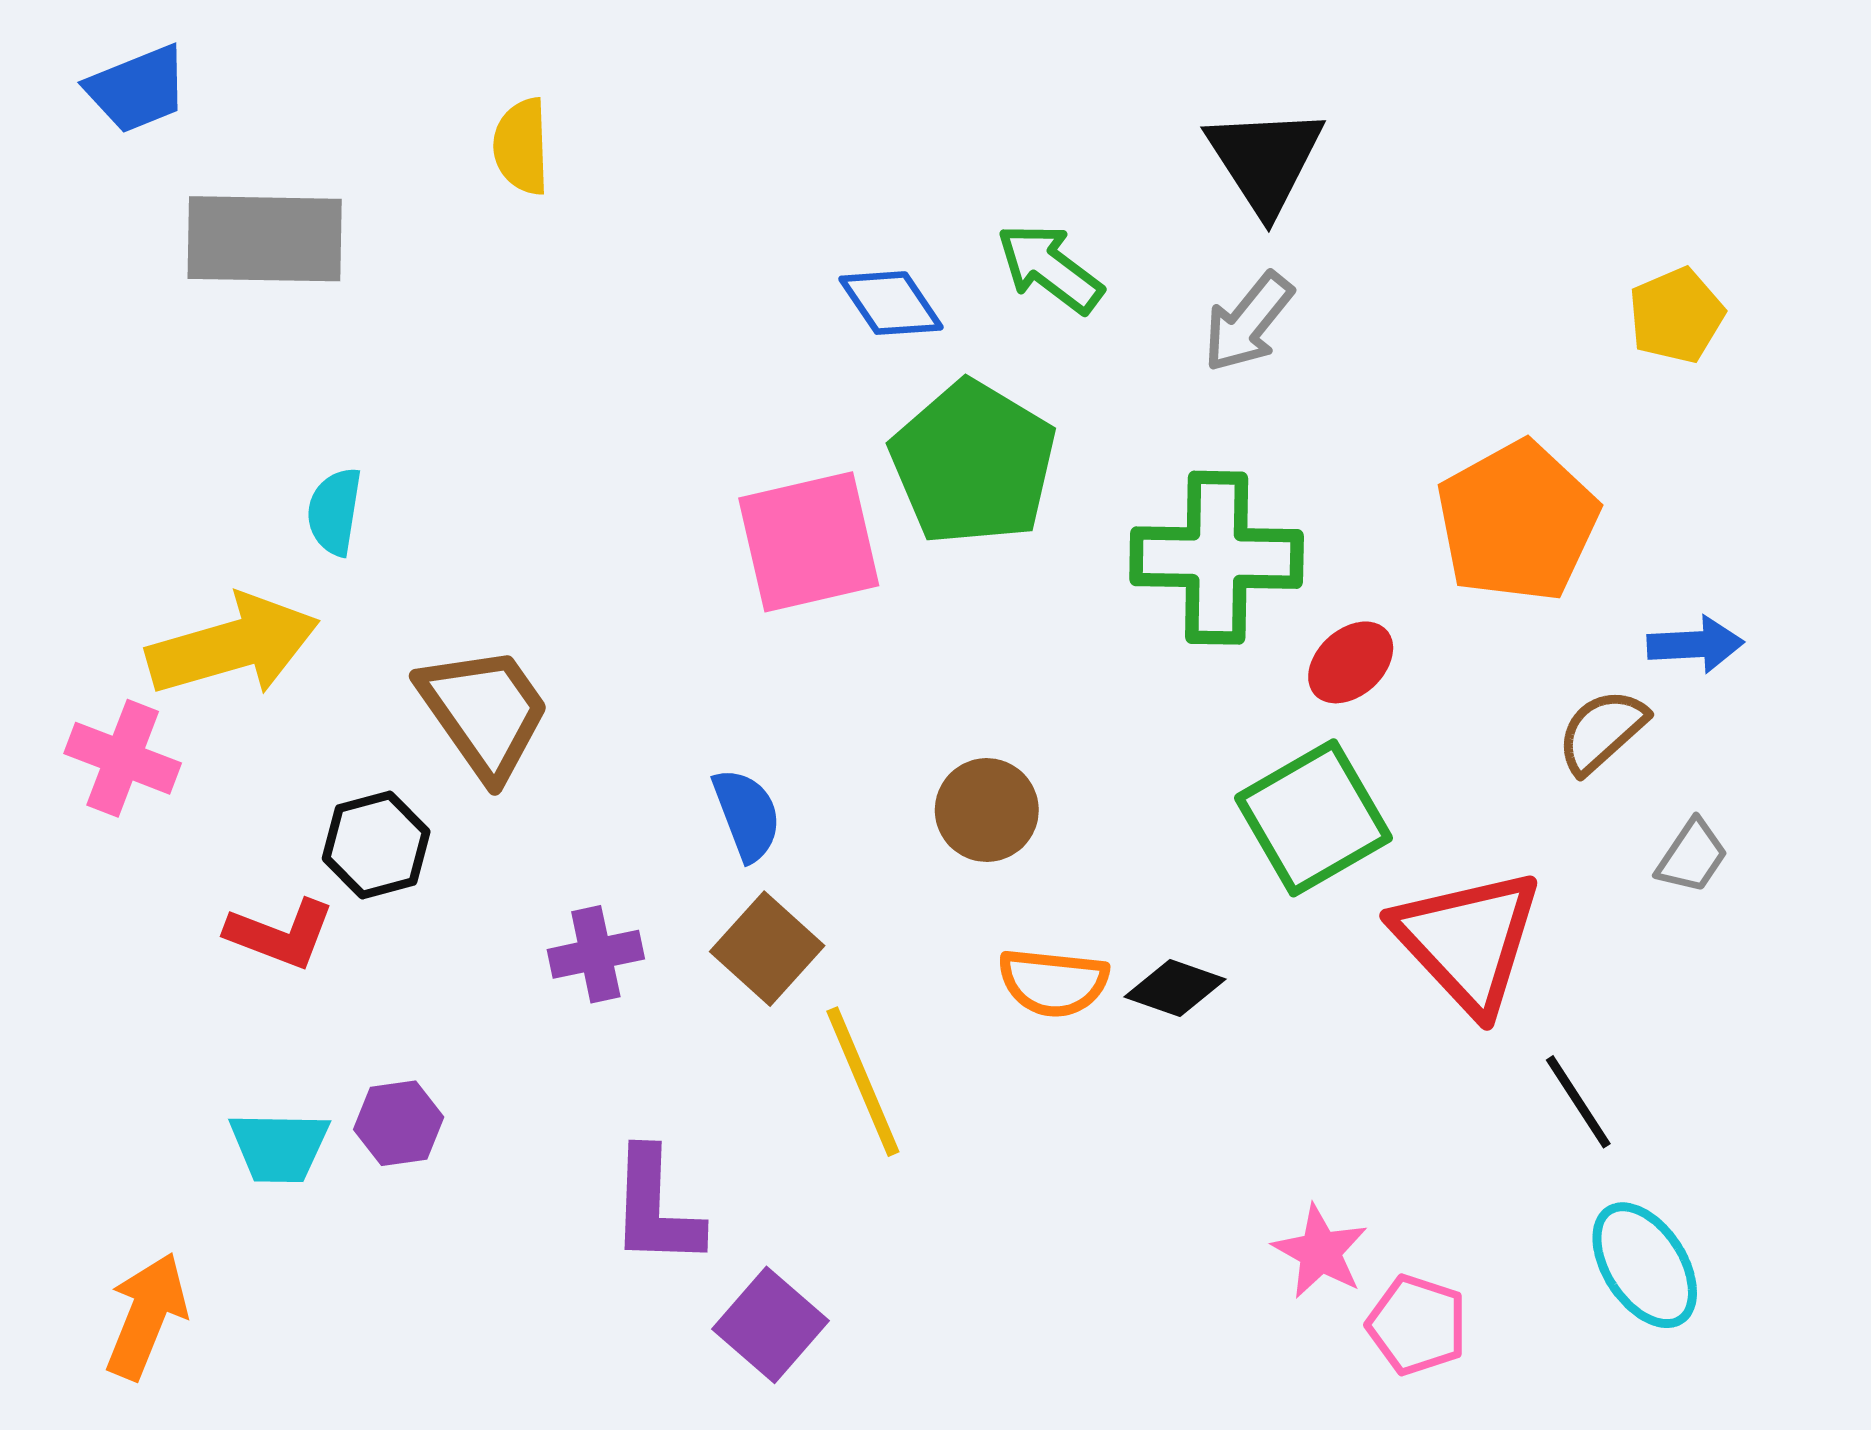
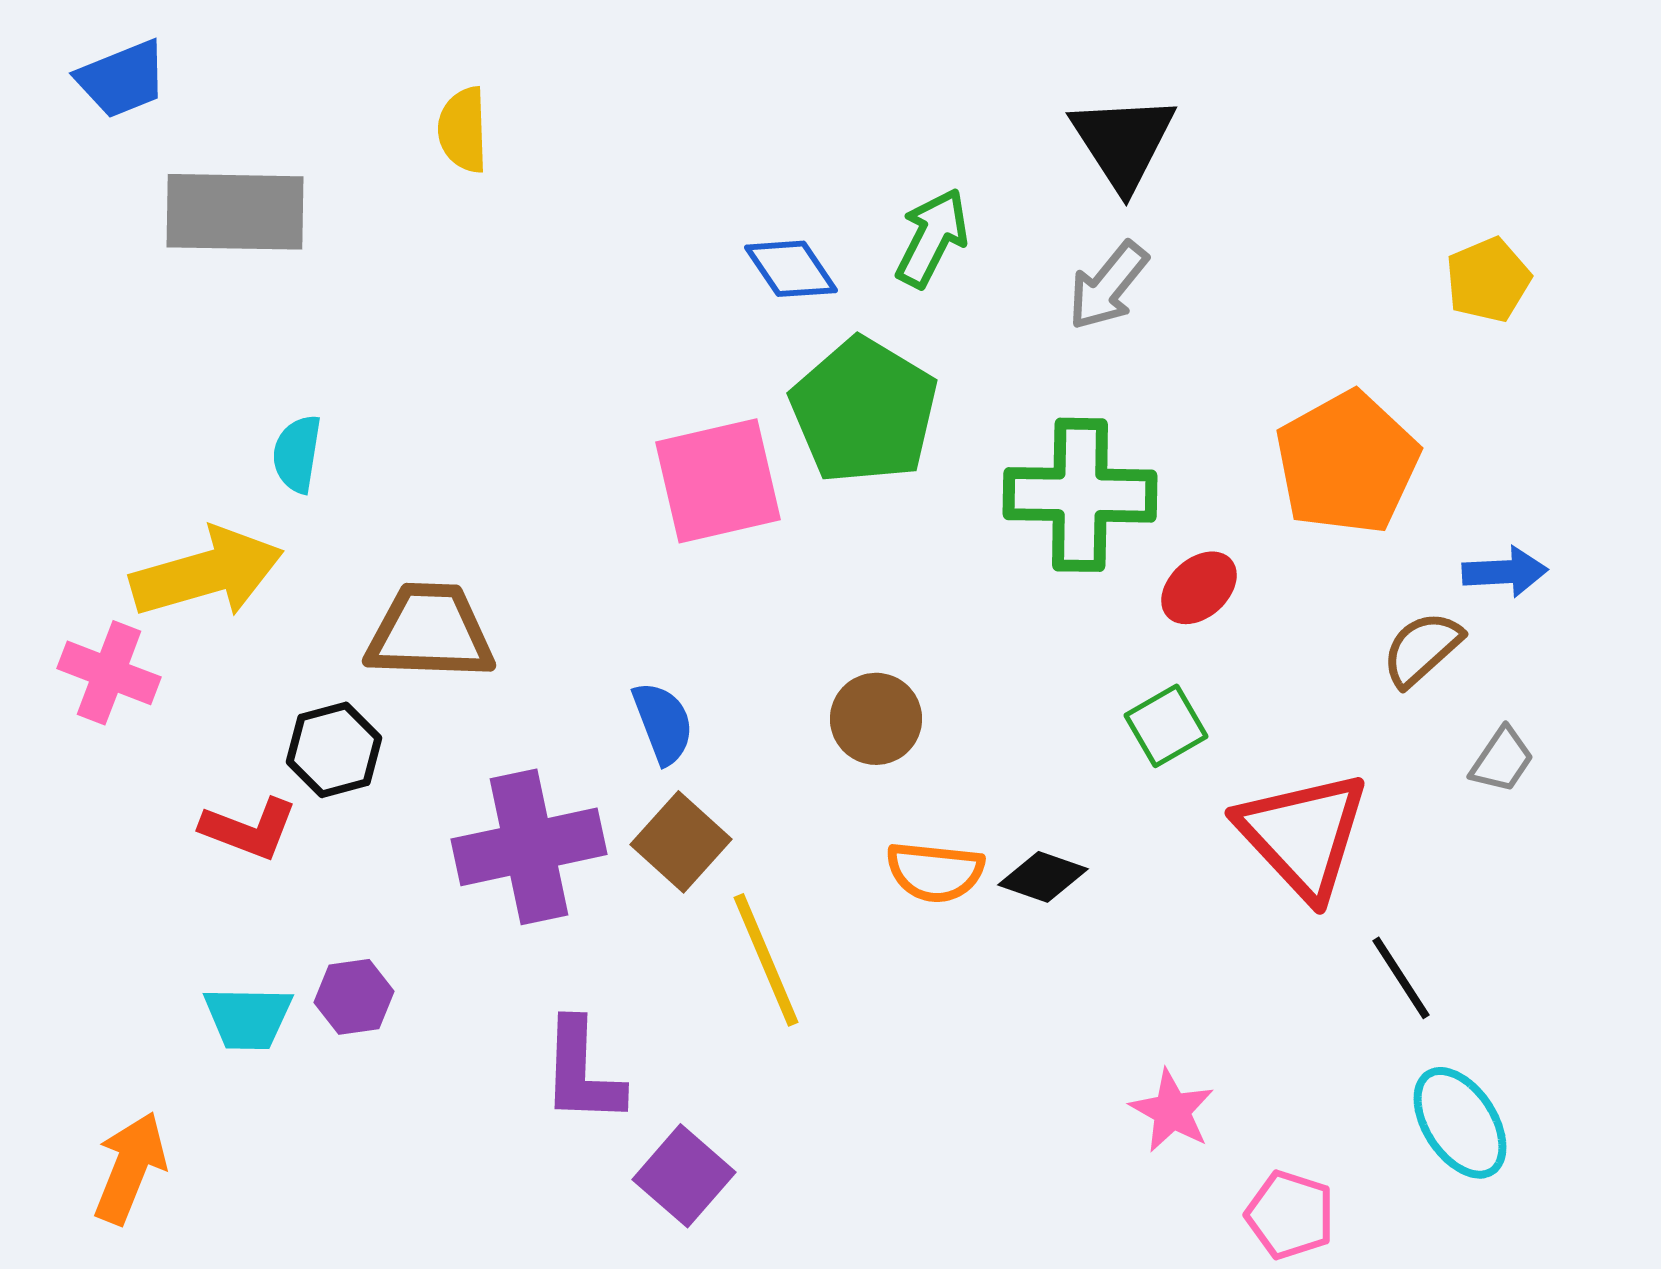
green arrow: (1050, 268) -> (932, 238), turned 80
brown trapezoid: (484, 712) -> (430, 632), turned -53
green square: (1313, 818) -> (1166, 726), size x0.6
purple cross: (596, 954) -> (529, 847), size x1.8
pink pentagon: (1417, 1325) -> (1290, 1215), moved

